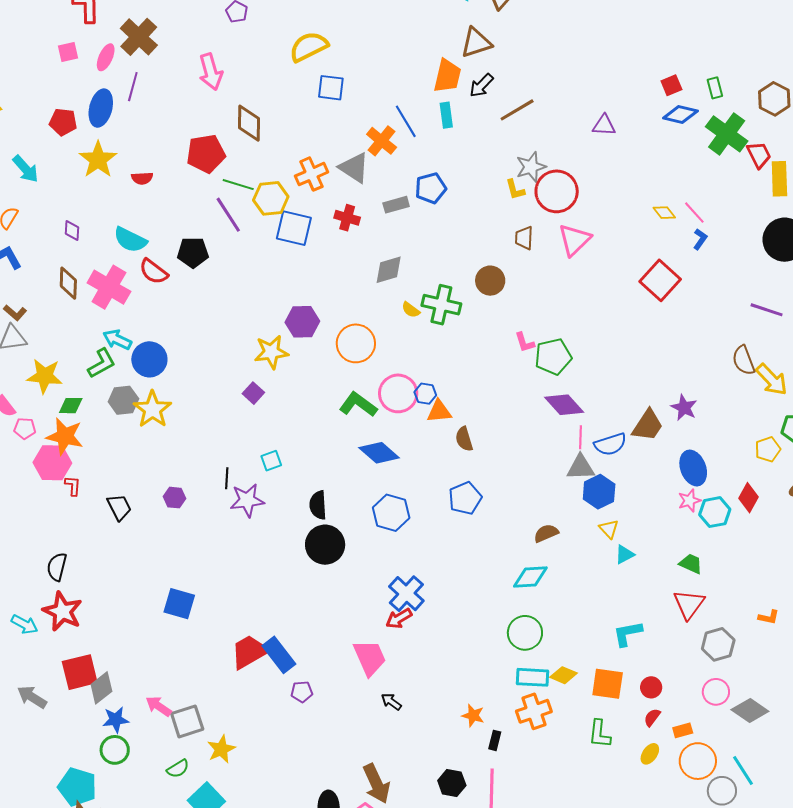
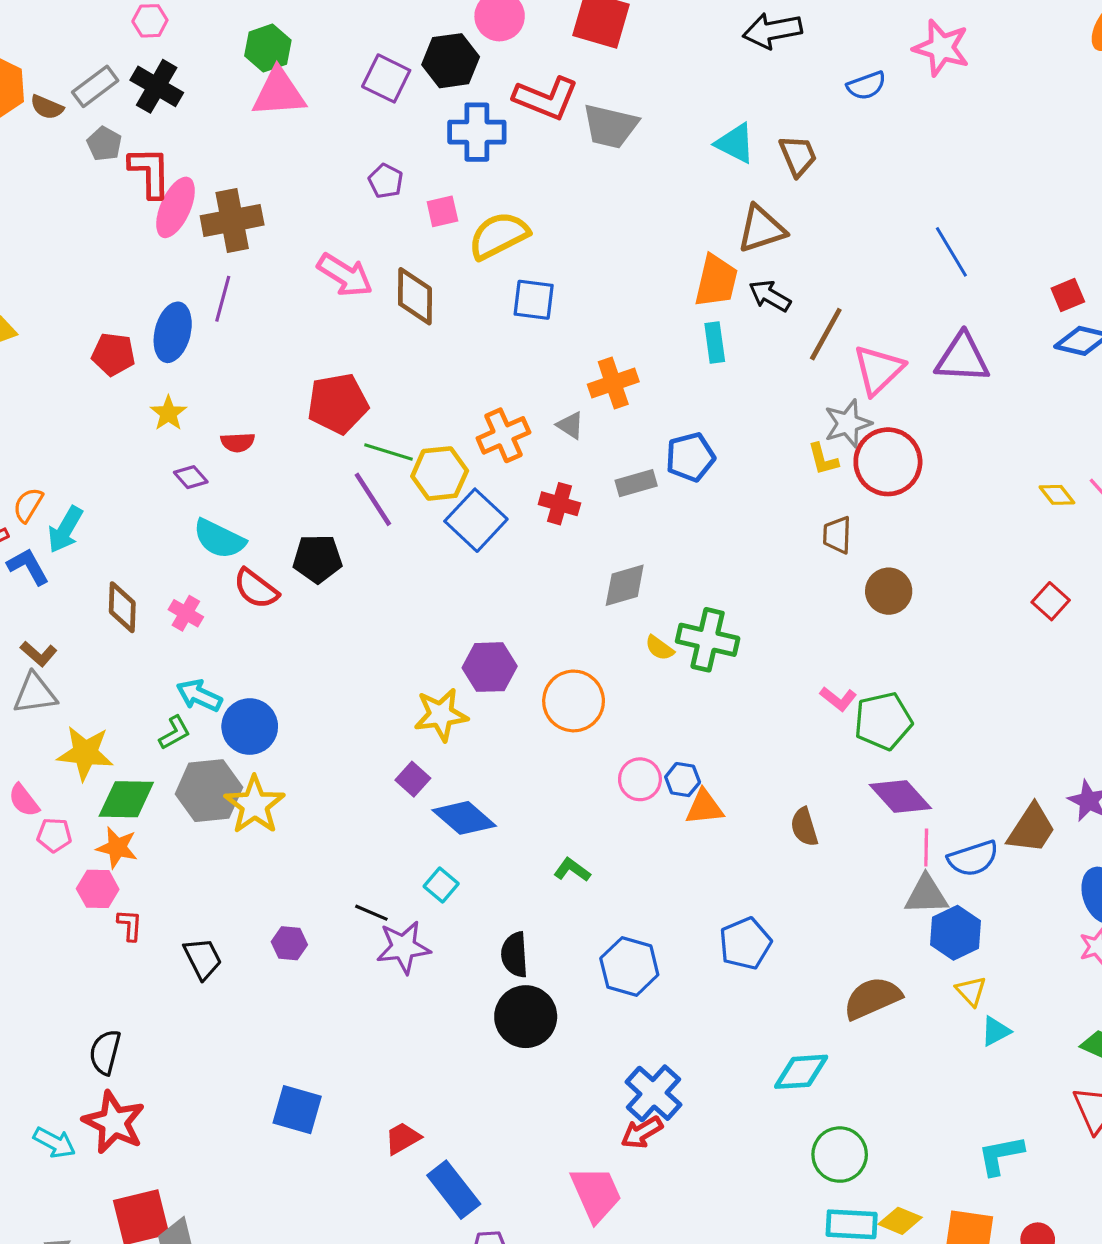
brown cross: (139, 37) -> (232, 220), turned 36
pink square: (68, 52) -> (442, 211), moved
pink ellipse: (106, 57) -> (176, 207), moved, size x1.4
pink arrow: (211, 72) -> (345, 275), turned -42
black arrow: (481, 85) -> (770, 296), turned 76
brown line: (517, 110) -> (826, 334), turned -30
blue line: (406, 121) -> (951, 252), moved
brown diamond: (249, 123) -> (415, 296), moved
purple triangle: (604, 125) -> (962, 358), size x1.5
orange cross: (382, 141) -> (613, 383), turned 32
yellow star: (98, 160) -> (168, 413), size x0.6
gray triangle: (354, 168) -> (570, 425), size x0.6
cyan arrow: (26, 169) -> (65, 530), moved, turned 72
blue square: (294, 228) -> (476, 520), turned 30
purple diamond: (72, 231) -> (191, 477), moved, turned -45
pink triangle: (575, 240) -> (878, 370), moved
red square: (660, 280) -> (1051, 601), size x0.6
brown circle: (490, 281) -> (889, 591), moved
pink cross: (109, 287) -> (186, 613), size x0.5
pink L-shape: (525, 342) -> (838, 699), turned -35
green L-shape: (102, 363) -> (175, 733), size x0.7
pink circle: (398, 393) -> (640, 779), size x0.7
gray hexagon: (123, 400) -> (209, 791), size x1.4
green L-shape: (358, 405) -> (572, 870), moved, size x0.6
green diamond: (71, 406) -> (126, 799), size x1.5
orange star: (65, 436) -> (117, 848), size x0.7
brown semicircle: (464, 439) -> (804, 827), moved
blue diamond: (379, 453) -> (464, 818), moved
cyan square: (271, 461) -> (441, 885), turned -30
pink hexagon: (52, 463) -> (98, 889), size x0.7
black line: (227, 478) -> (371, 913), turned -70
brown semicircle: (546, 533) -> (872, 998), size x1.5
cyan diamond: (530, 577) -> (801, 1072), moved
red trapezoid: (249, 652) -> (403, 1138), moved, size x0.6

